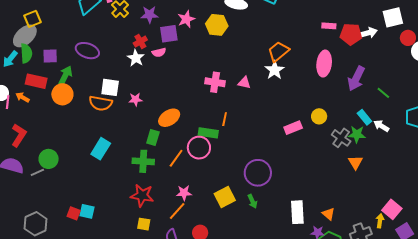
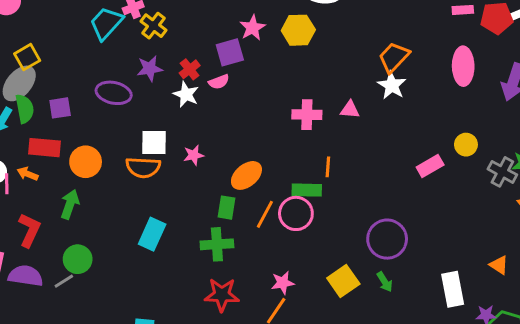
purple star: (150, 15) -> (150, 68), moved
green arrow: (65, 76) -> (70, 204), moved
orange line: (176, 158) -> (265, 214), moved
orange triangle: (328, 214) -> (499, 265), moved

